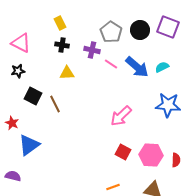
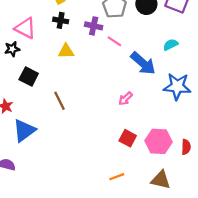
pink triangle: (21, 43) -> (25, 28), moved
blue arrow: (137, 67) -> (143, 63), moved
brown line: (55, 104) -> (59, 101), moved
pink arrow: (121, 116) -> (125, 99), size x0.6

